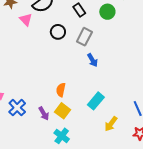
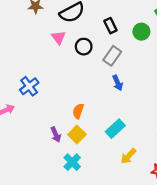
pink triangle: (26, 20) -> (58, 37), moved
blue cross: (17, 108) -> (29, 86), moved

